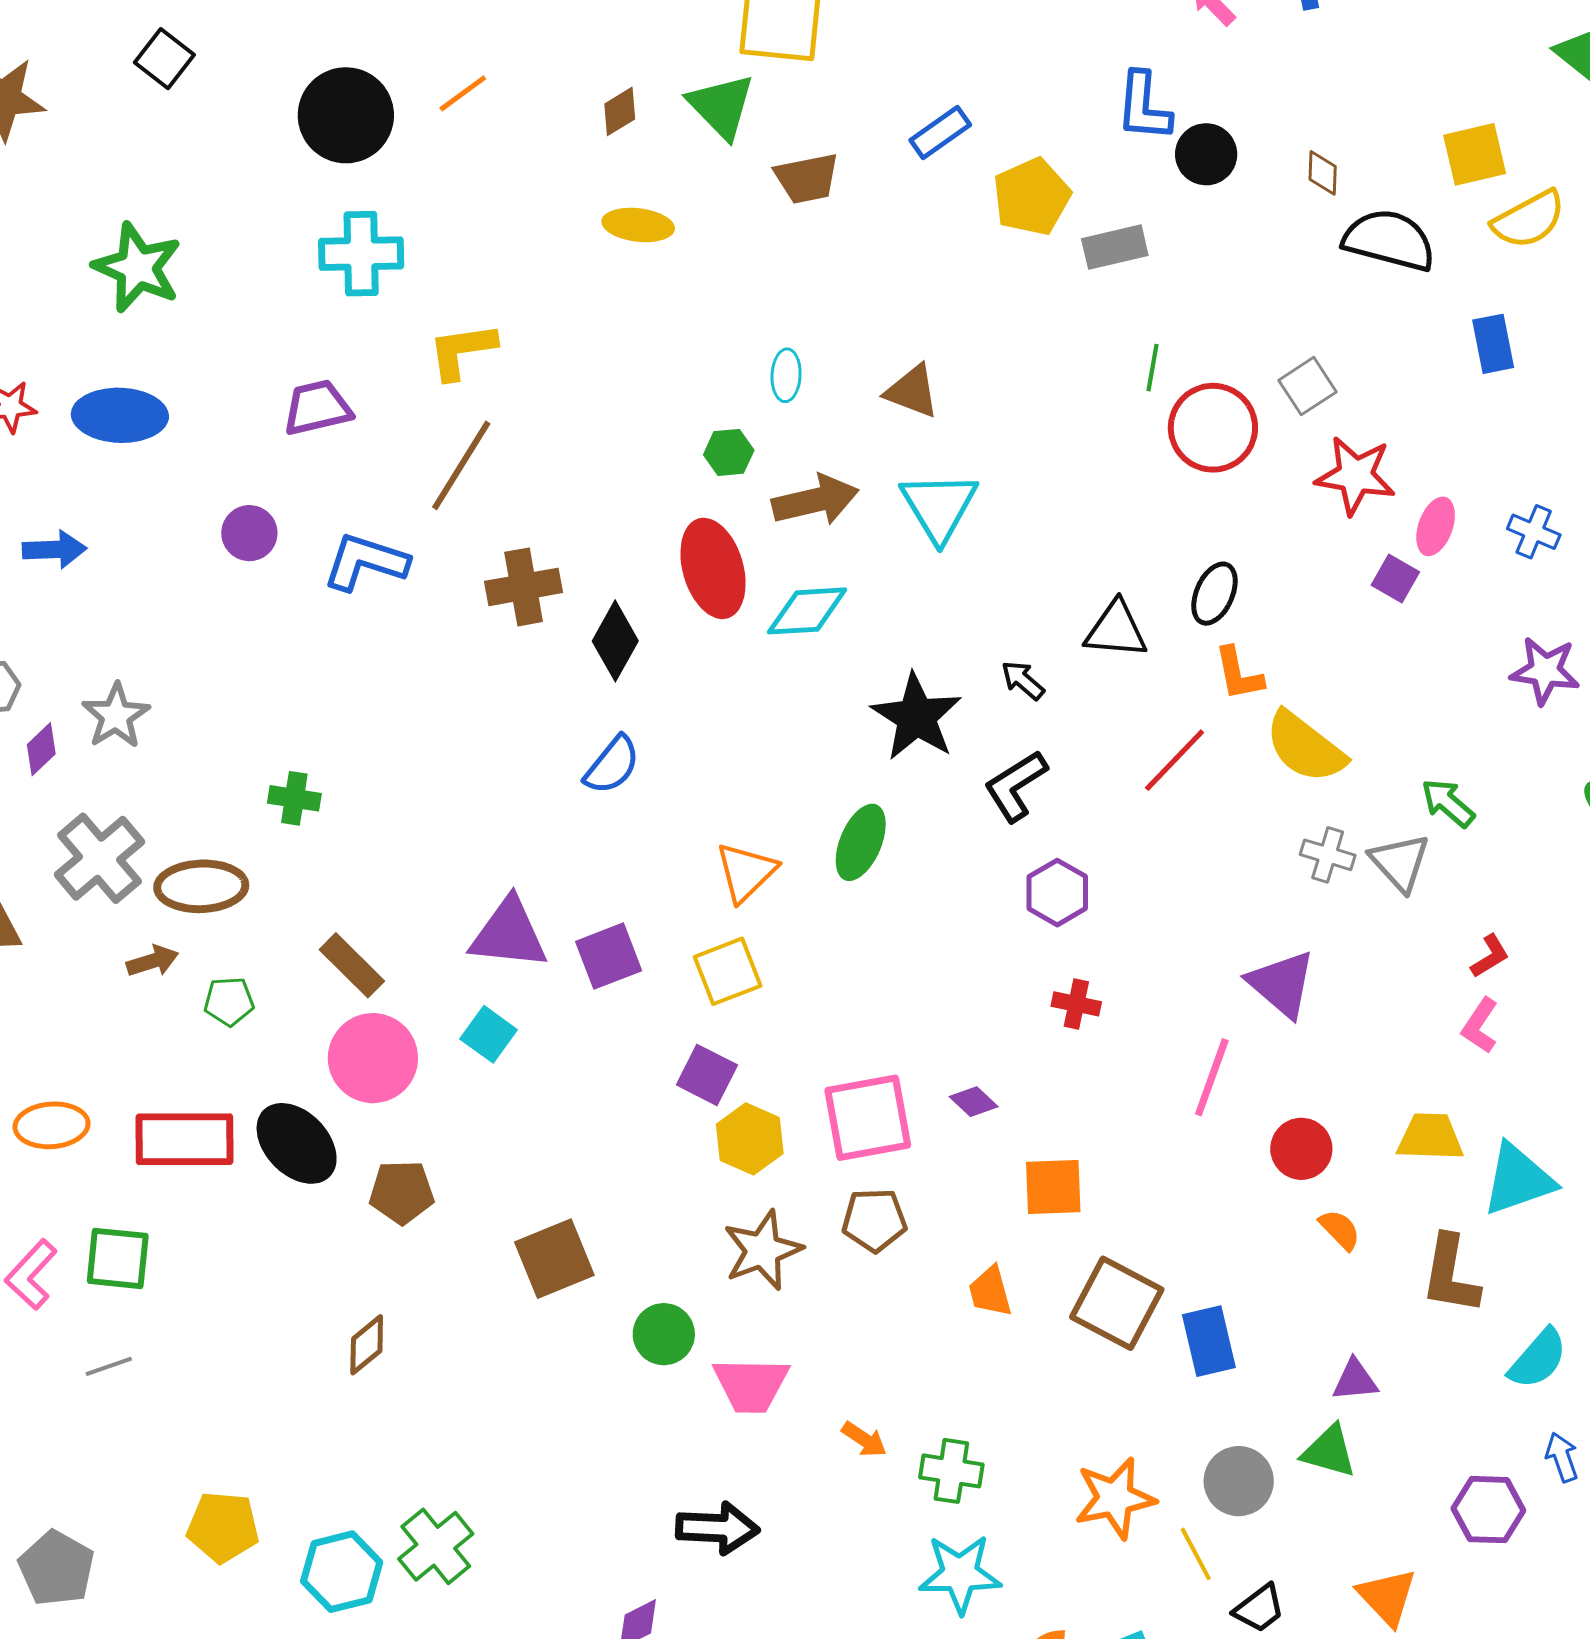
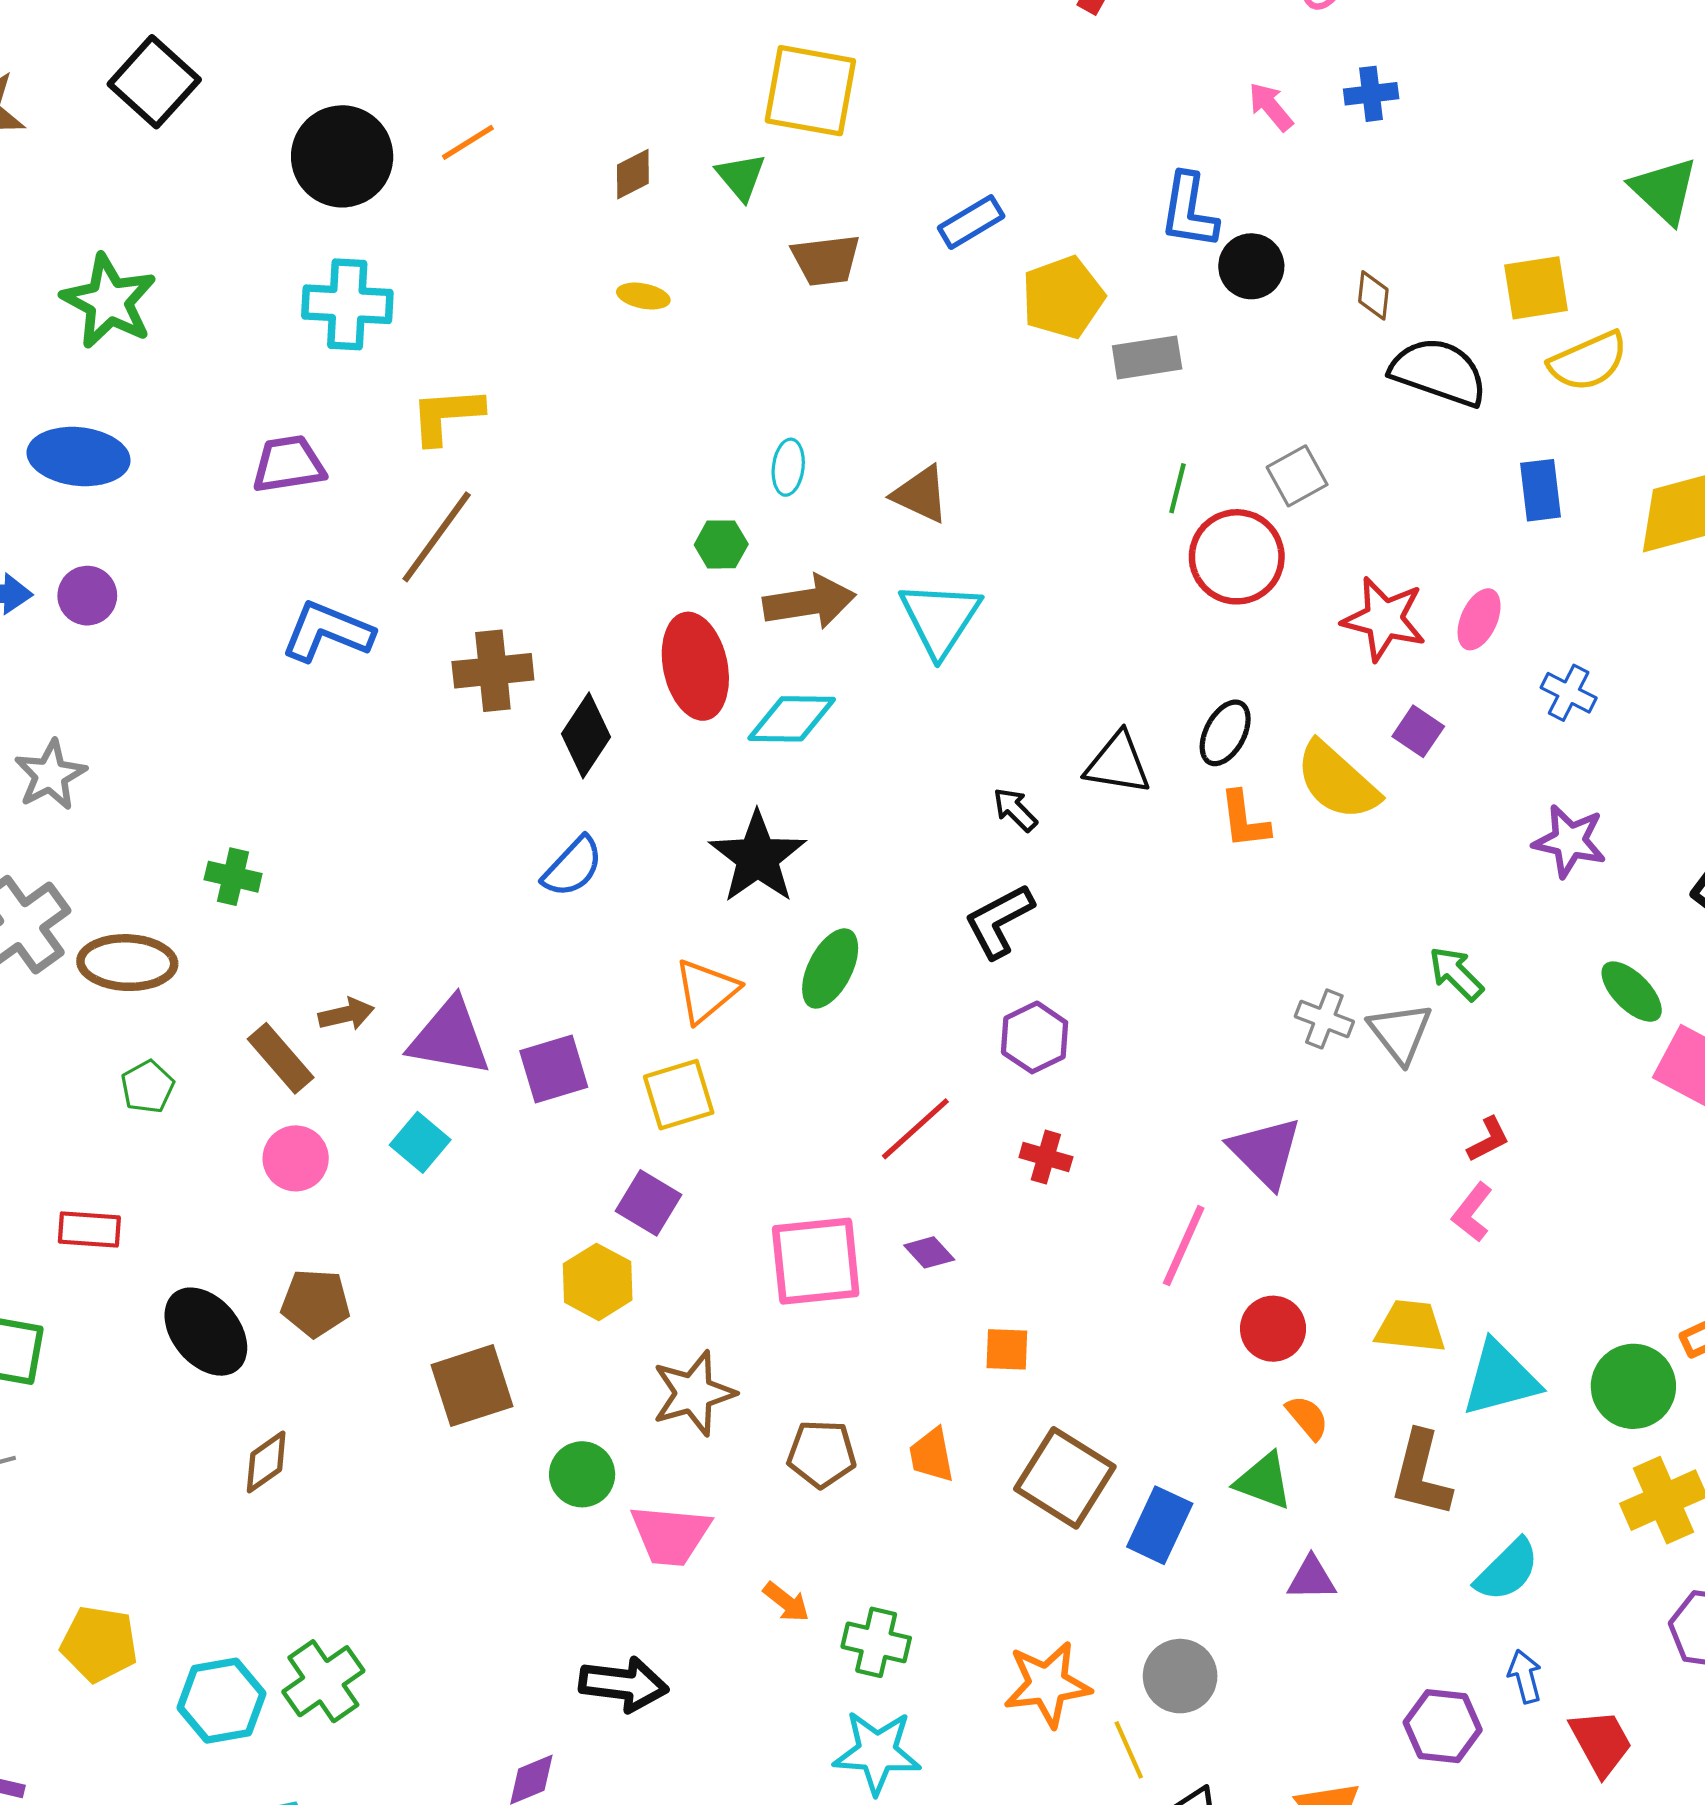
black square: (164, 59) -> (154, 82), size x1.4
green triangle: (721, 106) -> (741, 177), size x0.7
yellow ellipse: (638, 225) -> (643, 296), size x0.7
gray square: (1307, 386) -> (1297, 476), moved
pink ellipse: (1436, 526) -> (1479, 619), moved
purple circle: (249, 533) -> (87, 596), moved
black star: (916, 717) -> (758, 857), moved
yellow semicircle: (1305, 747) -> (1337, 781), moved
red line: (1175, 760) -> (915, 1129), moved
brown arrow: (153, 961) -> (346, 1014), moved
green pentagon: (229, 1001) -> (148, 1087), turned -30
pink circle: (373, 1058) -> (296, 1158), size x0.7
red rectangle: (184, 1139) -> (89, 1229), size x0.6
yellow hexagon: (750, 1139) -> (598, 1282), moved
black ellipse: (297, 1143) -> (206, 1332), moved
orange square: (1053, 1187) -> (1007, 1349), size x0.7
brown pentagon: (874, 1220) -> (822, 1454), moved
blue rectangle: (1209, 1341) -> (1160, 1525), turned 34
green triangle: (1329, 1451) -> (1264, 1481), moved

